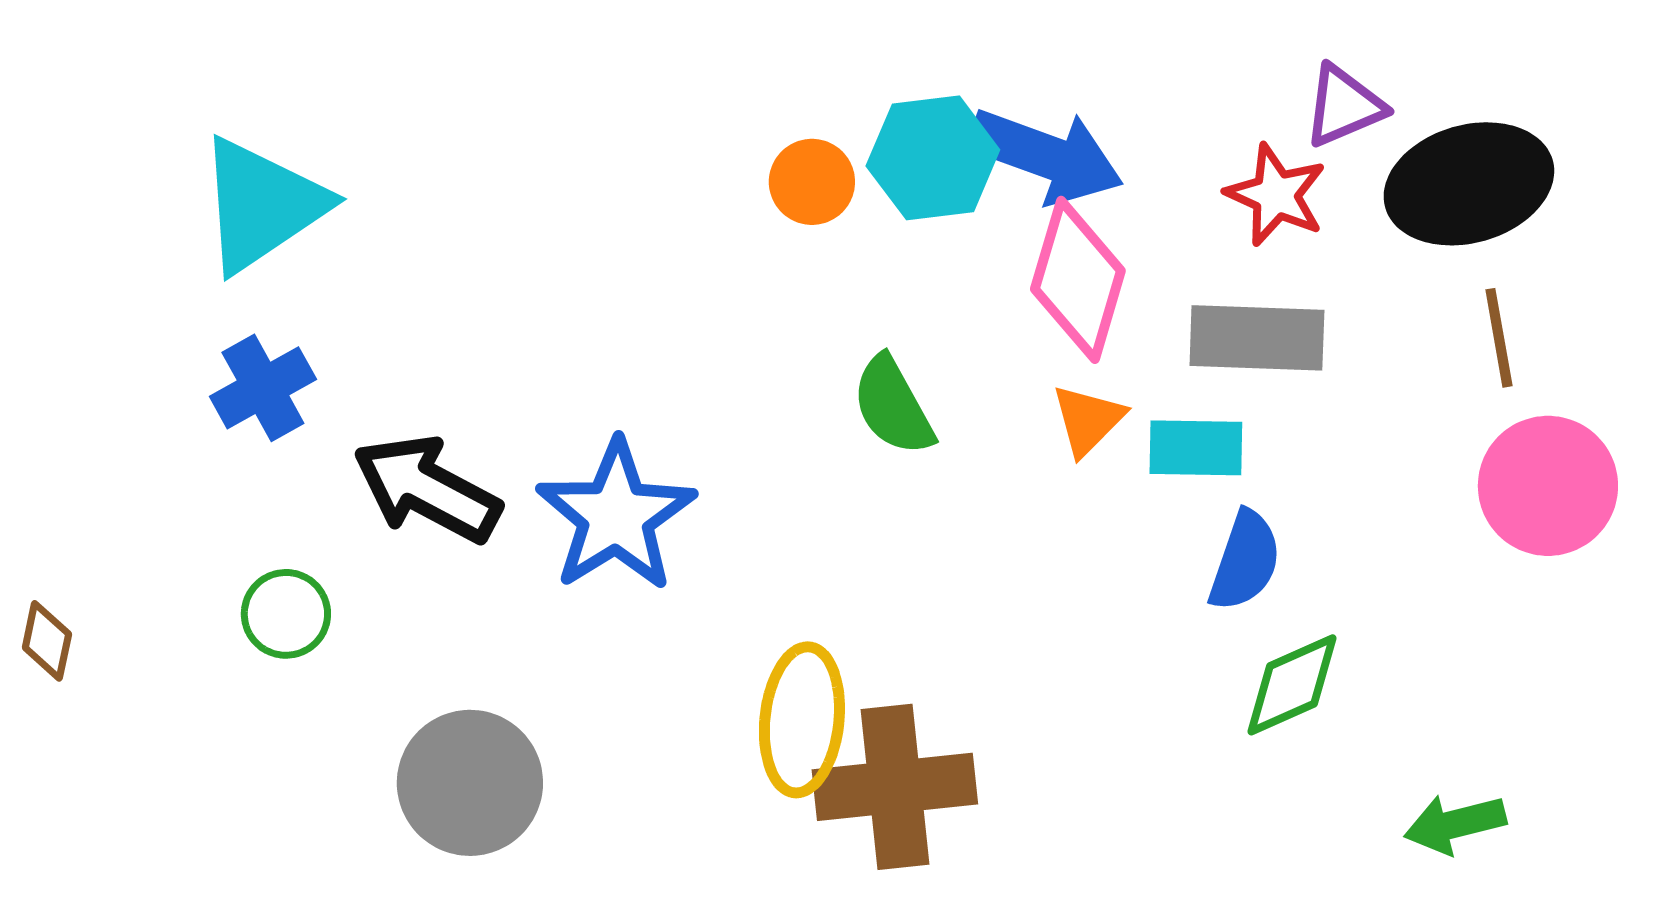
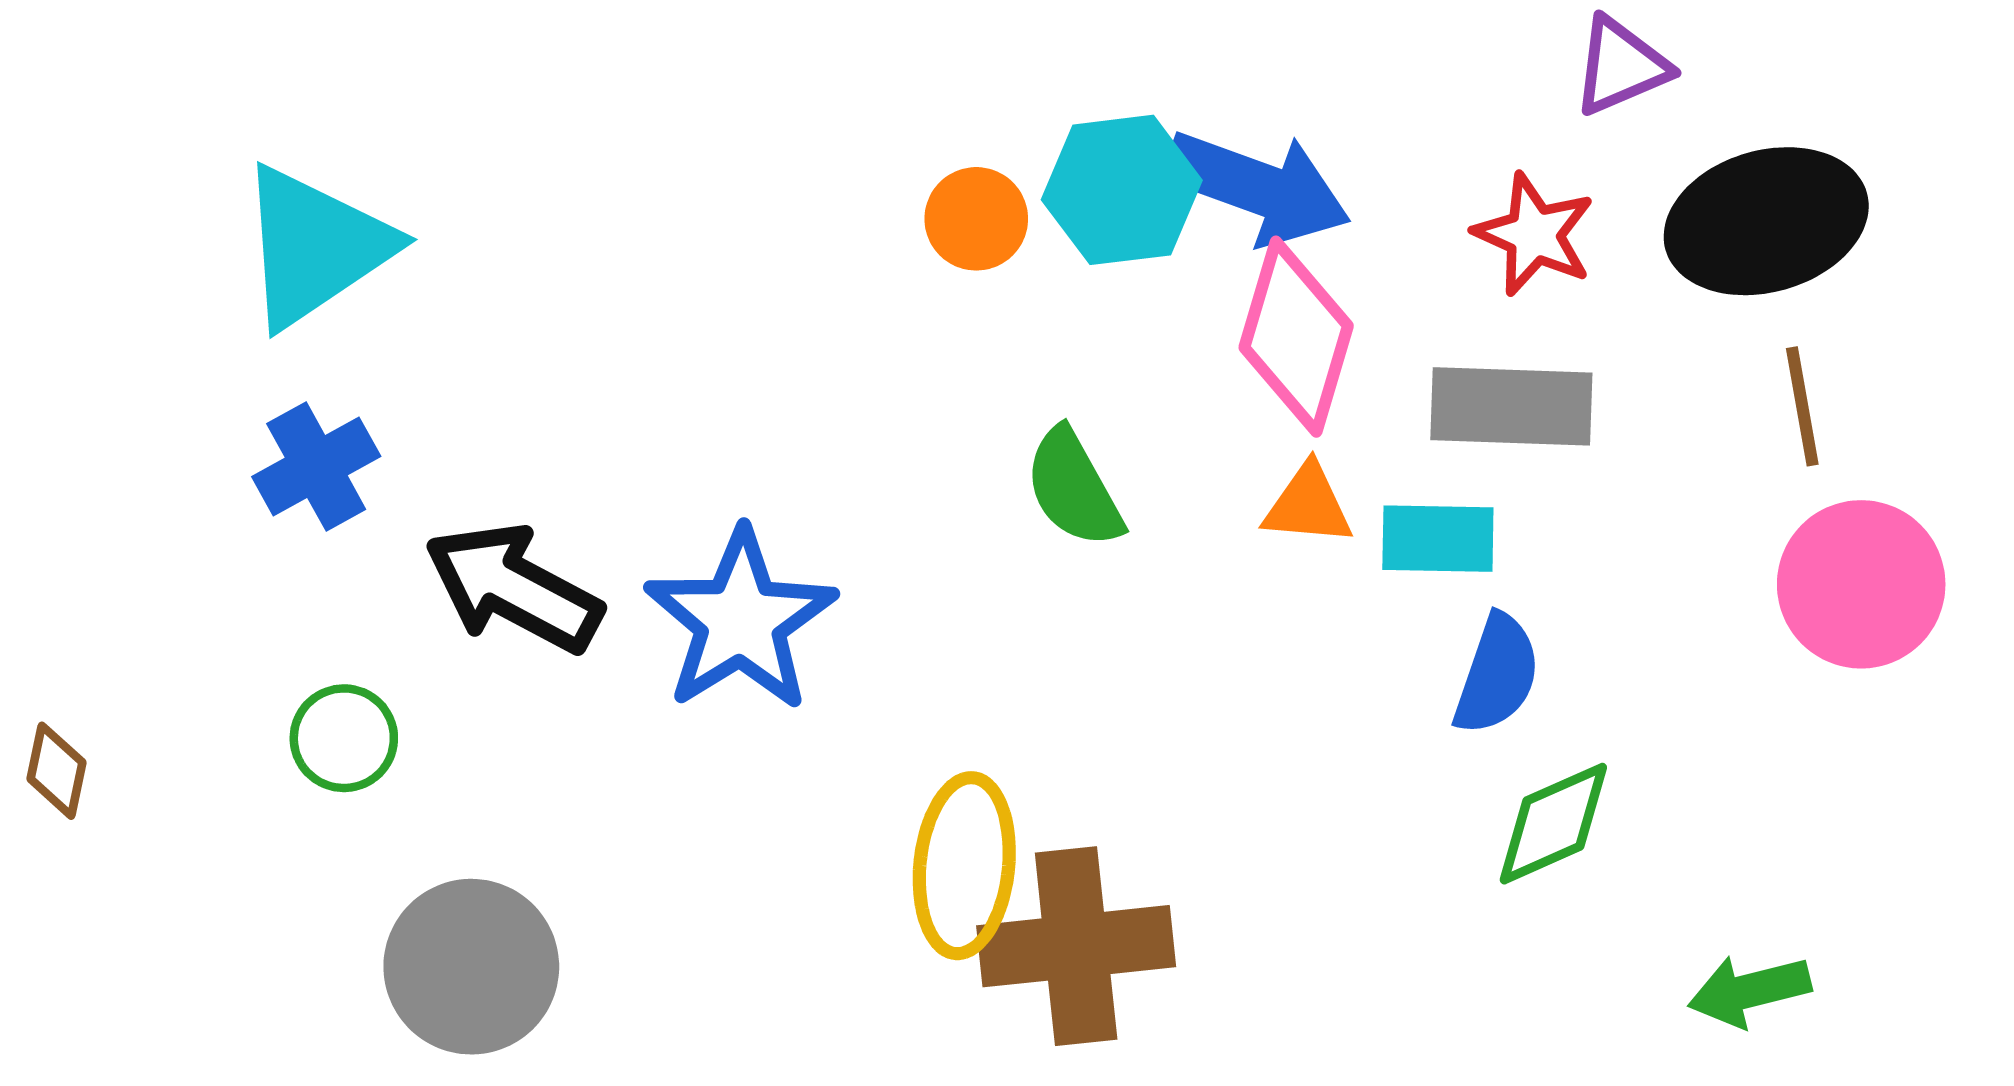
purple triangle: (1344, 106) -> (1621, 66), moved
orange triangle: (1088, 420) -> (1308, 505), turned 50
gray circle: (470, 783) -> (471, 967), moved

